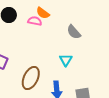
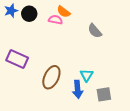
cyan triangle: (66, 60) -> (87, 75), moved

